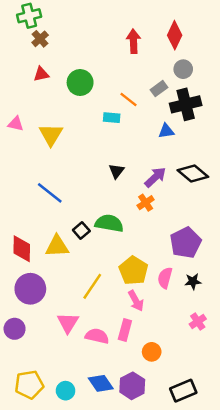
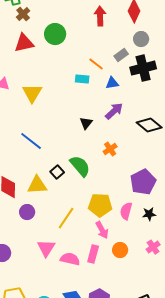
red triangle: (41, 74) -> (24, 43), size x1.5
green circle: (80, 83) -> (55, 34), moved
blue triangle: (166, 131) -> (112, 83), moved
purple arrow: (155, 177) -> (114, 111), moved
green semicircle: (109, 223) -> (80, 166), turned 40
yellow pentagon: (133, 271) -> (100, 205), turned -30
purple circle: (30, 289) -> (27, 212), moved, size x0.6
orange circle: (152, 352) -> (120, 250), moved

